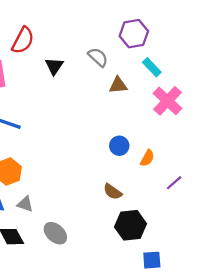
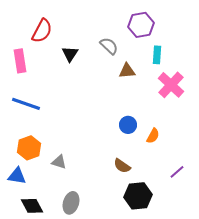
cyan rectangle: (152, 67) -> (157, 55), turned 48
purple line: (174, 183) -> (177, 172), moved
gray triangle: (25, 204) -> (59, 162), moved
gray ellipse: (55, 233) -> (71, 203), turned 65

